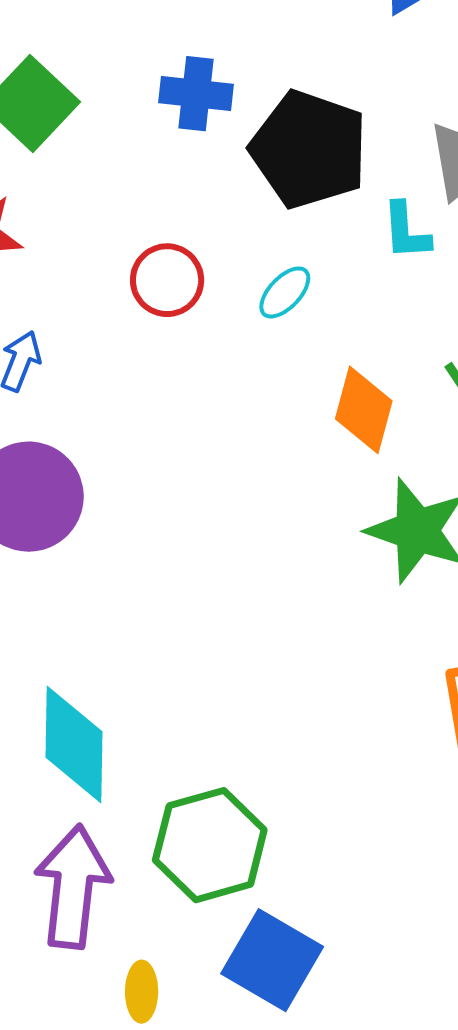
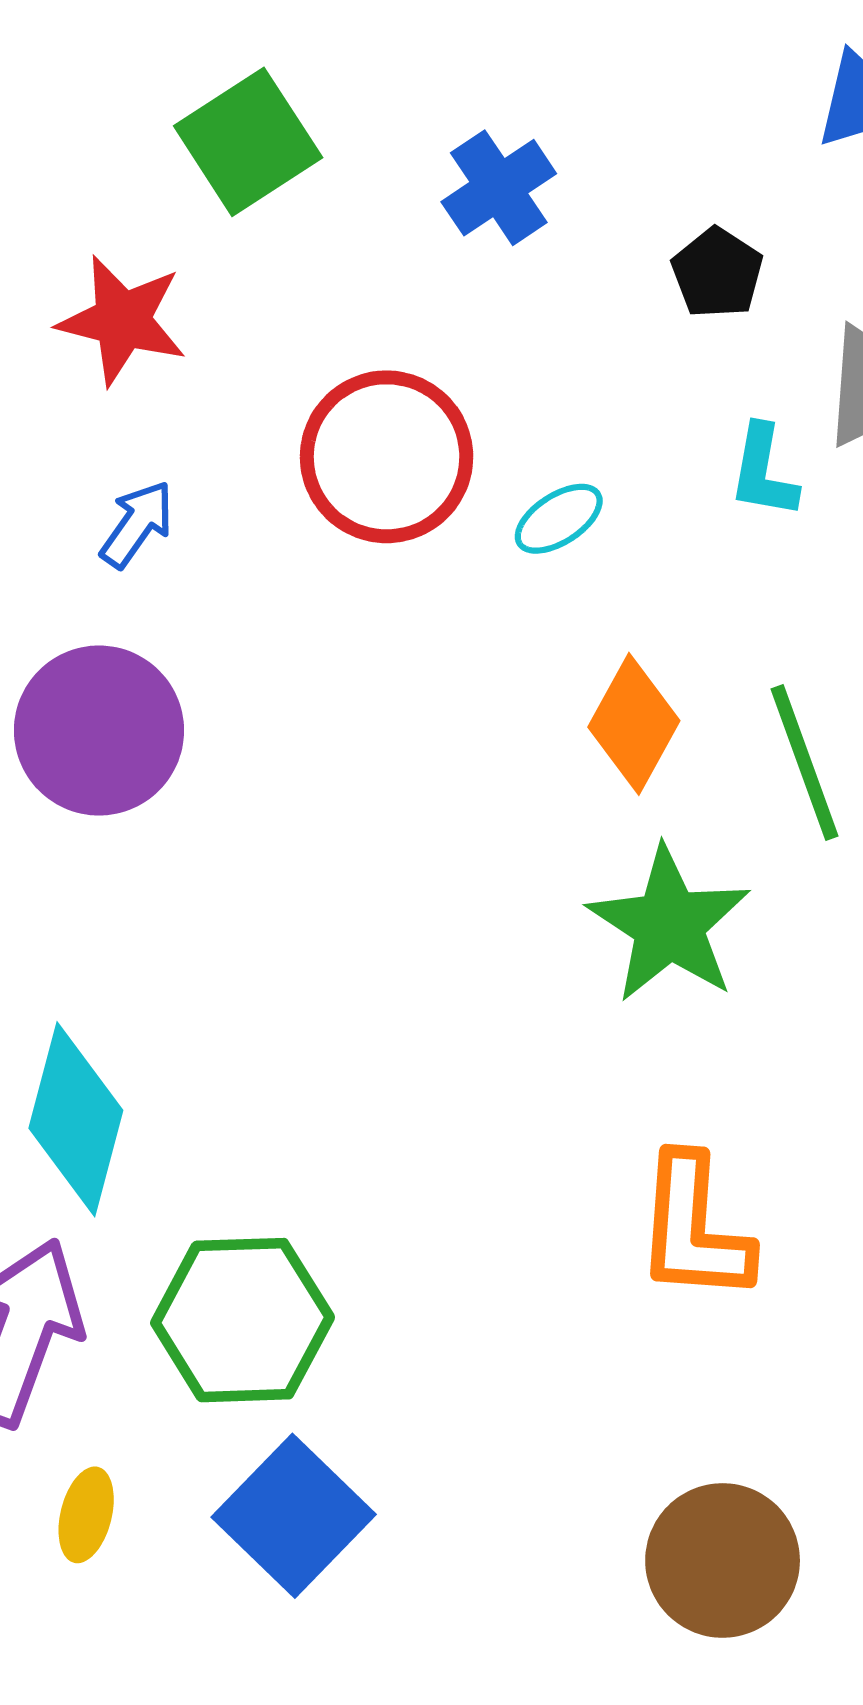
blue cross: (196, 94) -> (499, 188), turned 36
black pentagon: (309, 149) -> (717, 273), moved, size x0.5
red circle: (167, 280) -> (387, 457), size x1.5

